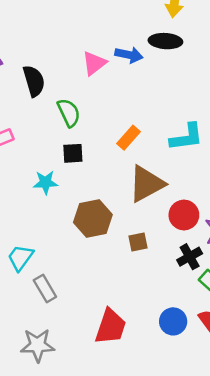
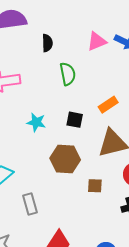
black semicircle: (34, 81) -> (47, 43), size x0.7
black square: (73, 153) -> (75, 120), moved
gray rectangle: (45, 288) -> (30, 204), moved

